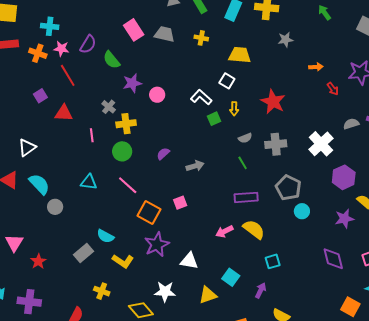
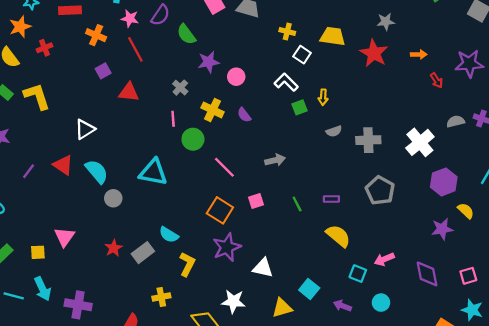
yellow cross: (201, 38) -> (287, 32), moved
orange cross: (38, 53) -> (96, 35), moved
white square: (227, 81) -> (302, 55), moved
red star: (273, 102) -> (374, 53), moved
yellow cross: (126, 124) -> (213, 110), moved, turned 30
pink line: (92, 135) -> (173, 119), moved
purple semicircle: (163, 154) -> (244, 115), moved, turned -88
green line: (243, 163) -> (297, 204), moved
cyan triangle: (89, 182) -> (153, 172), size x1.5
pink line: (128, 185) -> (224, 167), moved
purple rectangle: (246, 197) -> (331, 199), size x0.6
cyan circle: (302, 211) -> (381, 303), moved
pink arrow: (224, 231) -> (384, 259), moved
red star: (38, 261) -> (114, 248), moved
yellow L-shape: (123, 261) -> (187, 264), turned -100
cyan square: (273, 261) -> (358, 274), turned 35
purple arrow: (261, 290) -> (342, 306), turned -98
yellow cross: (102, 291) -> (161, 297), turned -35

